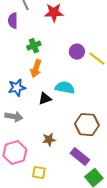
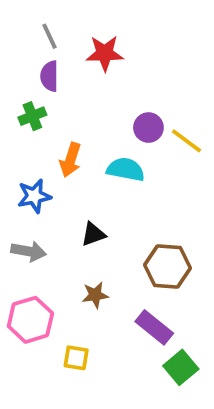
purple semicircle: (13, 21) -> (49, 76), moved
green cross: (34, 46) -> (32, 116), moved
cyan semicircle: (65, 88) -> (126, 169), moved
black triangle: (45, 99) -> (93, 234), moved

